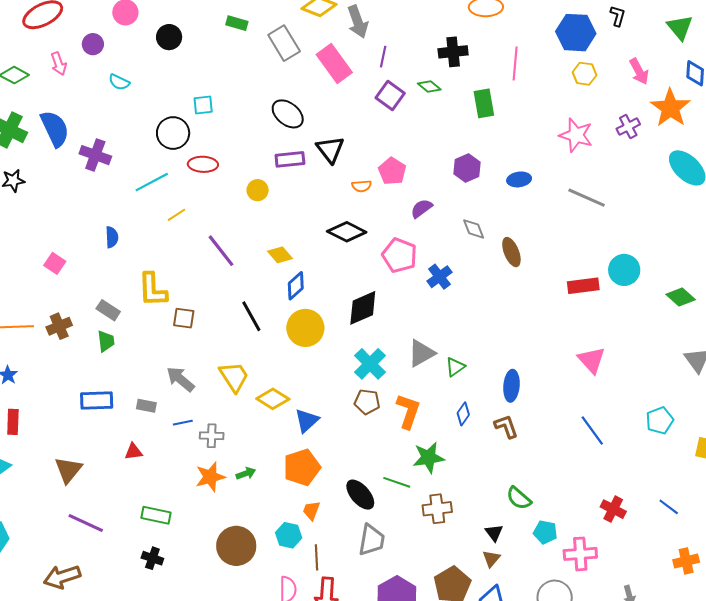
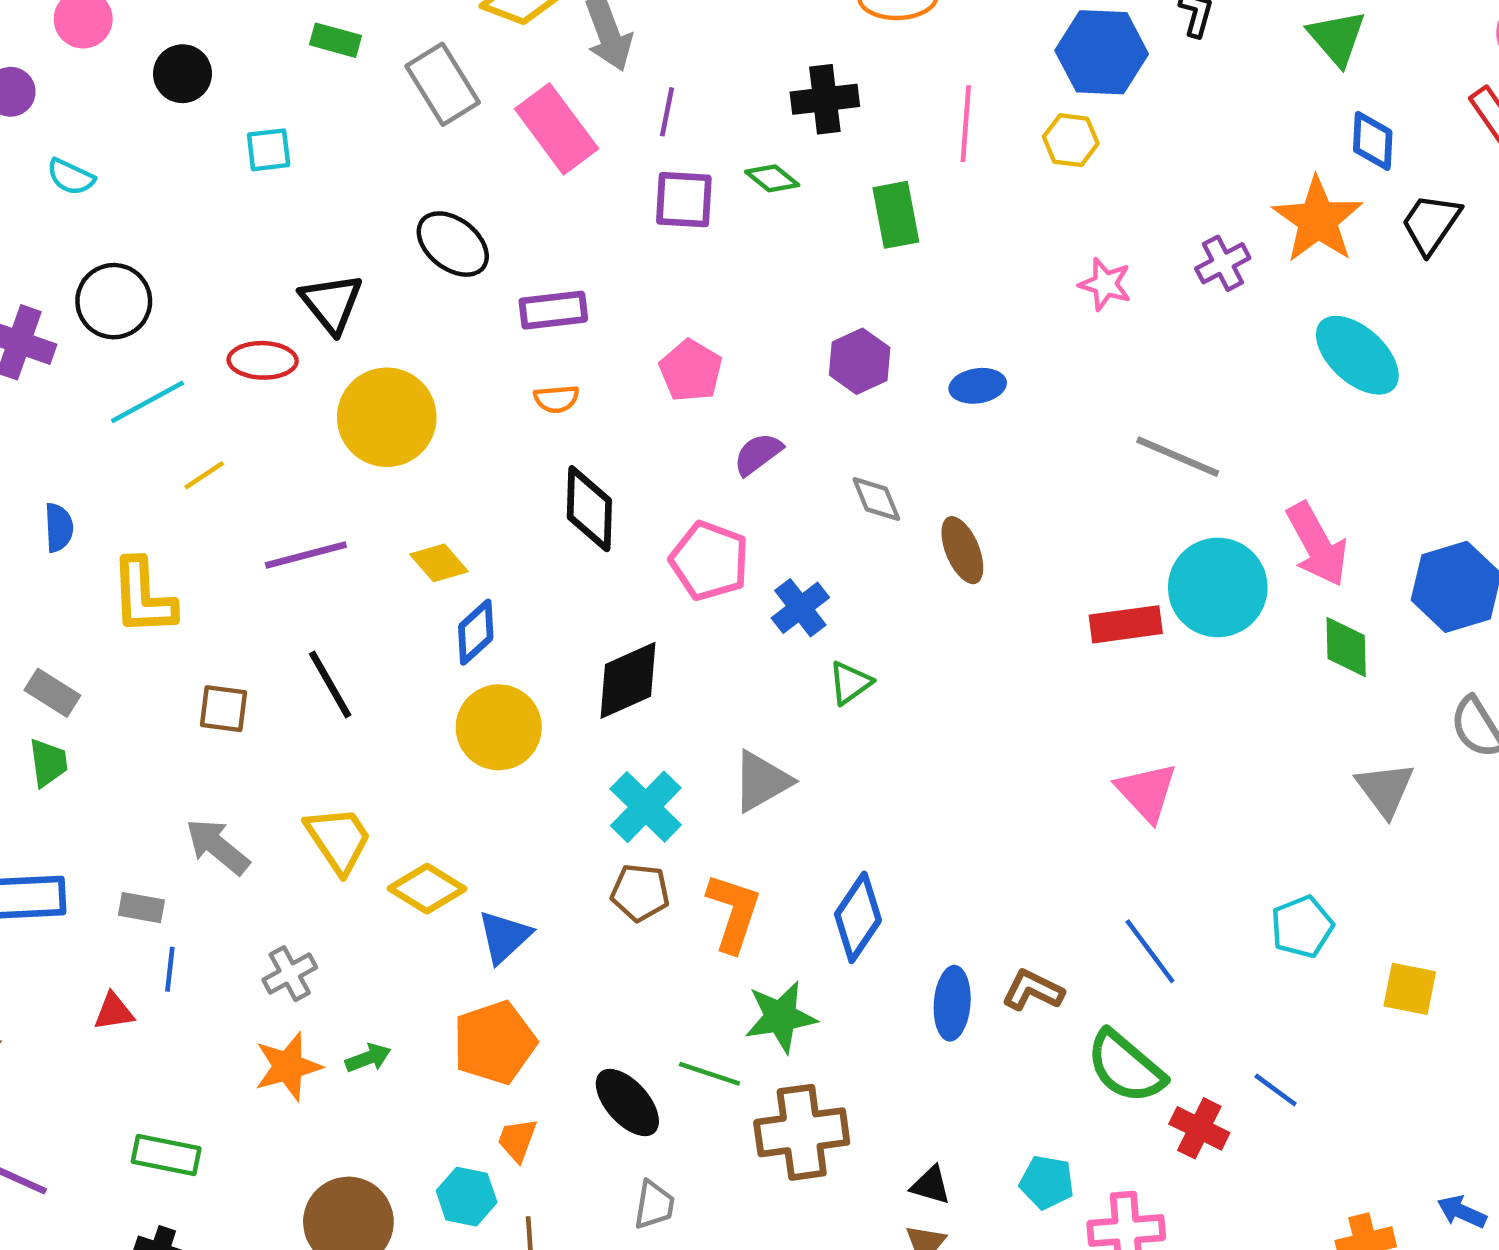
pink arrow: (639, 71) -> (1317, 544), moved, size x1.4
yellow hexagon: (584, 74) -> (1071, 140), moved
purple square: (390, 96) -> (684, 200), turned -32
cyan square: (203, 105) -> (269, 150), moved
black circle: (173, 133) -> (114, 301), moved
pink star: (576, 135) -> (1105, 284), size x0.7
black triangle: (330, 150) -> (331, 303), moved
purple rectangle: (290, 159) -> (553, 310), moved
orange semicircle: (362, 186) -> (556, 399), moved
yellow circle: (258, 190) -> (387, 417), size x2.0
gray line: (587, 198) -> (1178, 457), moved
black diamond: (347, 232) -> (589, 509), turned 66
purple line: (221, 251) -> (306, 555), turned -66
cyan circle: (624, 270) -> (1218, 587), size x1.4
yellow L-shape: (153, 290) -> (143, 597), moved
green diamond: (681, 297) -> (1346, 647), turned 48
black line: (251, 316) -> (330, 684), moved
green triangle: (455, 367) -> (850, 683), moved
blue ellipse: (511, 386) -> (952, 1003), moved
blue diamond: (463, 414) -> (858, 917), size x1.6
blue line: (183, 423) -> (170, 969), moved, turned -72
brown L-shape: (506, 426) -> (1033, 990), moved, turned -44
gray cross: (212, 436) -> (290, 974), turned -30
green semicircle: (519, 498) -> (1126, 1067), moved, size x1.4
blue line: (669, 507) -> (1276, 1090), moved
brown cross: (437, 509) -> (802, 1132), size x1.4
black triangle: (494, 533) -> (931, 1185), turned -36
gray trapezoid: (372, 540) -> (654, 1205), size x0.7

